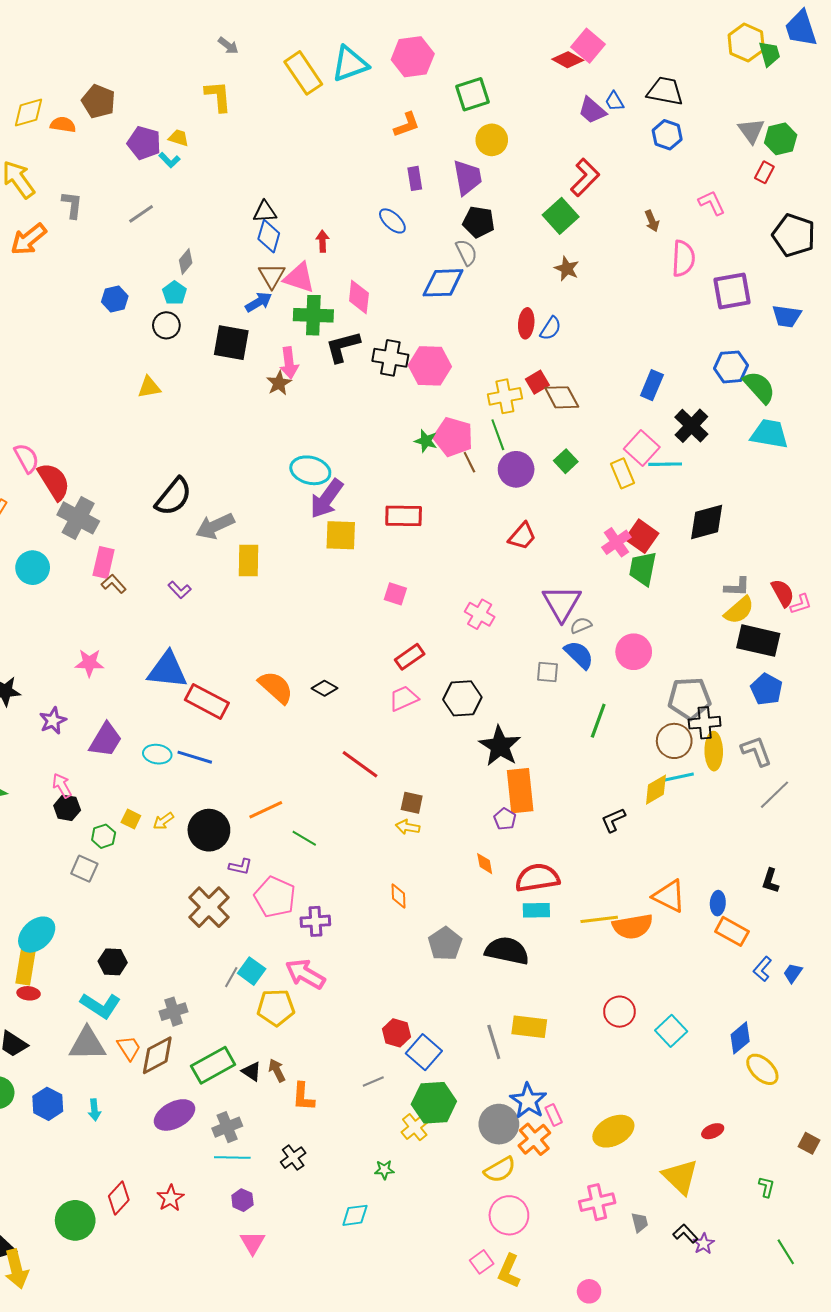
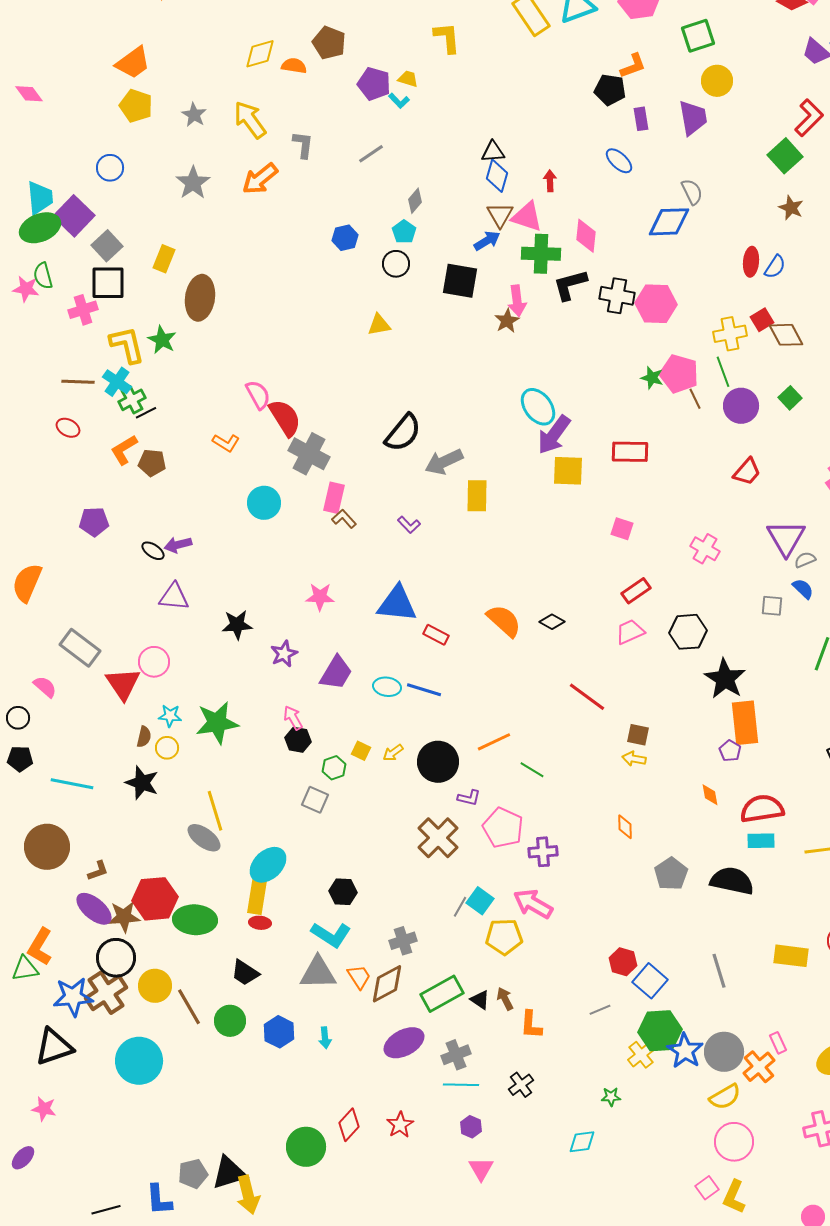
black pentagon: (479, 222) -> (610, 90), moved
cyan ellipse: (310, 470) -> (538, 407), turned 39
blue semicircle: (579, 655) -> (803, 589), size x0.7
red rectangle: (207, 701) -> (436, 635), size x0.6
yellow rectangle: (529, 1027) -> (791, 956), moved
blue star: (528, 1101) -> (685, 1051), moved

